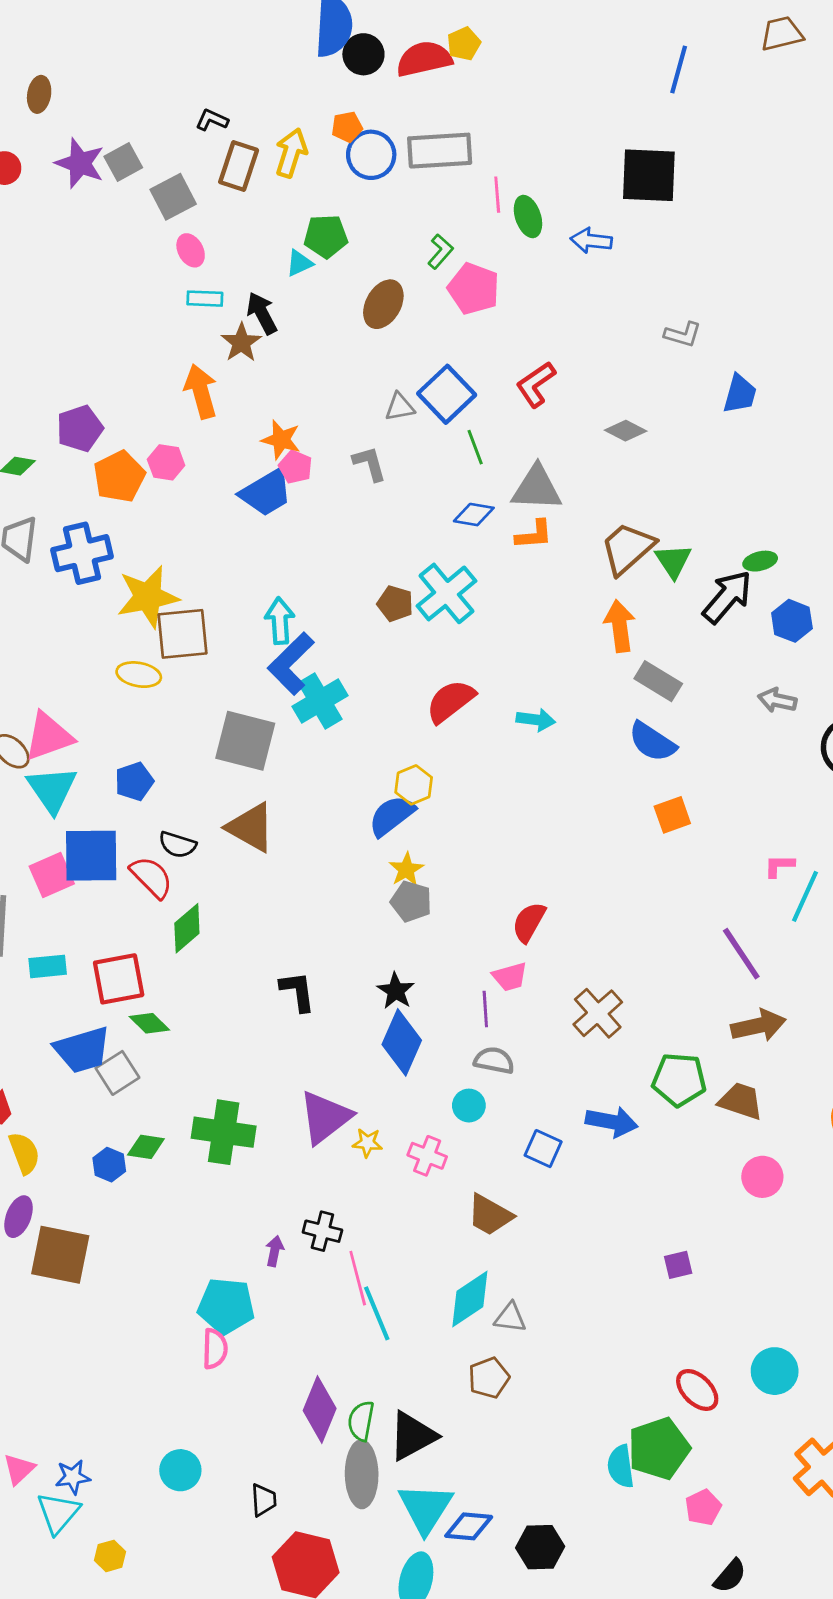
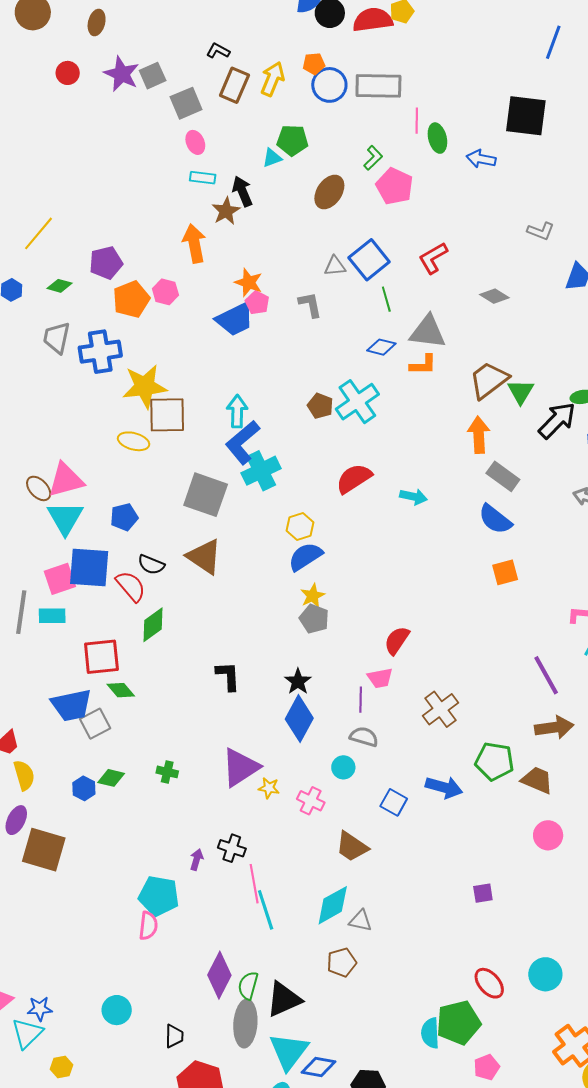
yellow hexagon: (414, 785) -> (300, 526), moved
cyan rectangle: (48, 966) -> (52, 616), moved
green cross: (224, 1132) -> (167, 772), size x0.5

